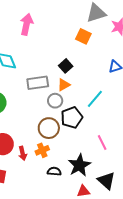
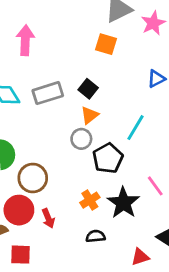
gray rectangle: (38, 83) -> (48, 93), moved
brown circle: (49, 128) -> (33, 178), moved
orange cross: (42, 150) -> (90, 200), moved
black star: (79, 165) -> (123, 203), moved

